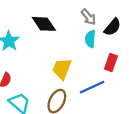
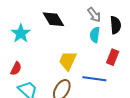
black semicircle: (112, 27) -> (116, 25), turned -48
blue line: (92, 87) -> (94, 79), turned 30

